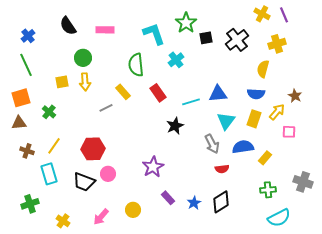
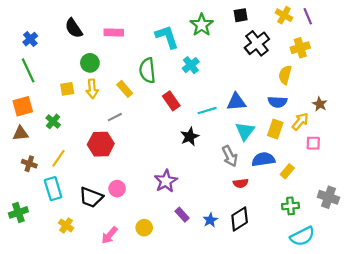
black square: (206, 38) -> (241, 15), moved
yellow rectangle: (123, 92) -> (125, 89), moved
red hexagon: (93, 149) -> (101, 144), moved
green cross: (30, 204) -> (18, 212), moved
yellow cross: (63, 221) -> (66, 225), moved

